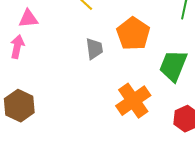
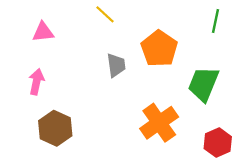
pink arrow: (17, 47) -> (36, 82), moved
brown hexagon: (19, 106) -> (55, 128), moved

